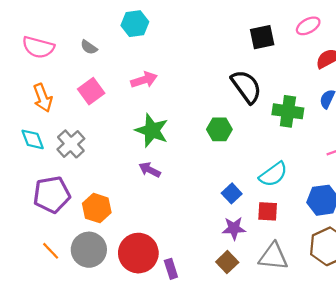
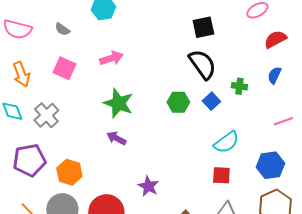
black square: (262, 37) -> (203, 27), moved
pink square: (91, 91) -> (64, 68), turned -30
green cross: (288, 111) -> (239, 86), size x0.6
blue square: (232, 193) -> (211, 101), moved
purple star: (234, 228) -> (148, 186), moved, turned 30

